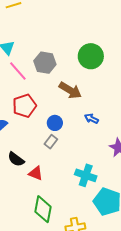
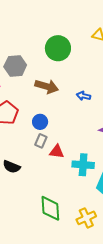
blue arrow: (91, 119) -> (84, 96), moved
red triangle: (36, 173) -> (57, 152), moved

